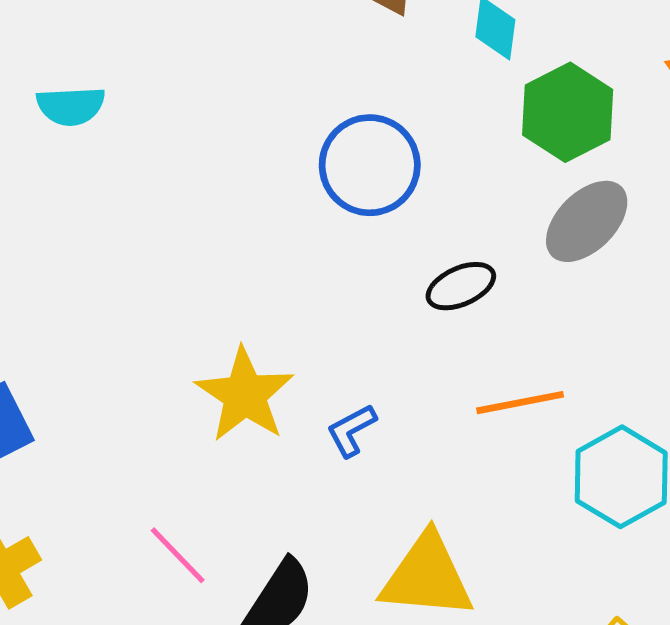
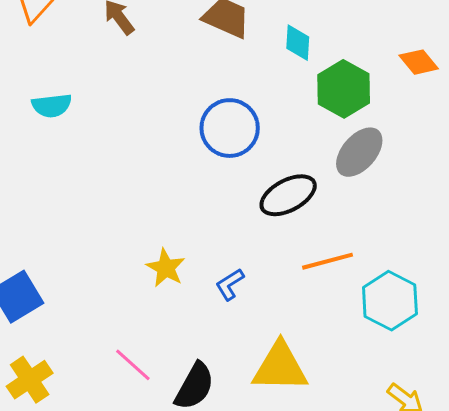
black ellipse: (461, 286) -> (288, 195), size x1.4
yellow star: (245, 395) -> (166, 268), size x0.7

